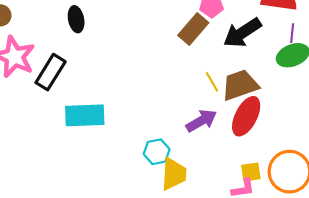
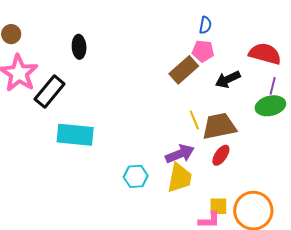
black arrow: (242, 33) -> (228, 79), size x0.7
red ellipse: (246, 116) -> (221, 155), size x0.6
yellow trapezoid: (174, 174) -> (180, 178), moved

